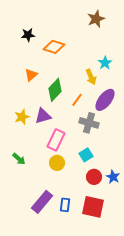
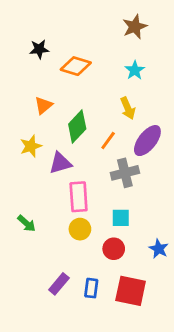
cyan star: (105, 63) -> (135, 70), moved
yellow star: (22, 117) -> (31, 146), moved
gray cross: (89, 123) -> (125, 173), turned -30
pink rectangle: (56, 140) -> (79, 197), turned -30
cyan square: (86, 155) -> (121, 218), turned 32
red circle: (94, 177) -> (114, 249), moved
purple rectangle: (42, 202) -> (59, 284), size x0.7

